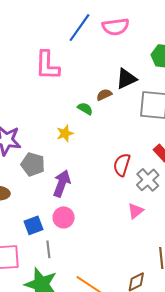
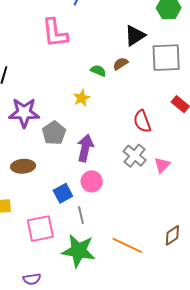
brown semicircle: (104, 95) -> (120, 64), moved
gray pentagon: (33, 164) -> (54, 133), turned 30
red semicircle: (122, 165) -> (142, 121), turned -30
gray cross: (148, 180) -> (135, 156), moved

